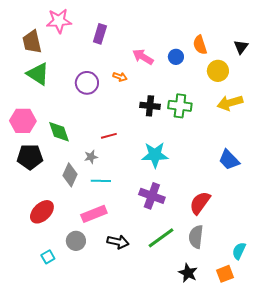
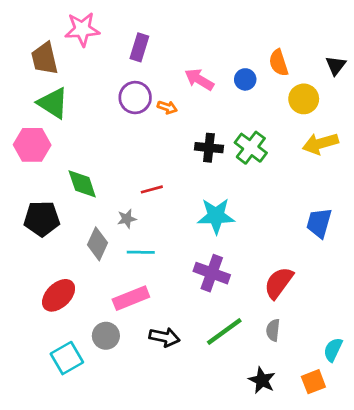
purple circle: (87, 83) -> (135, 98), moved
green cross: (180, 106) -> (251, 148), turned 30
pink hexagon: (23, 121) -> (32, 145), moved
blue trapezoid: (229, 160) -> (319, 223), turned 60
gray semicircle: (196, 237) -> (273, 330), size x0.7
cyan square: (48, 257) -> (67, 358), size x1.6

